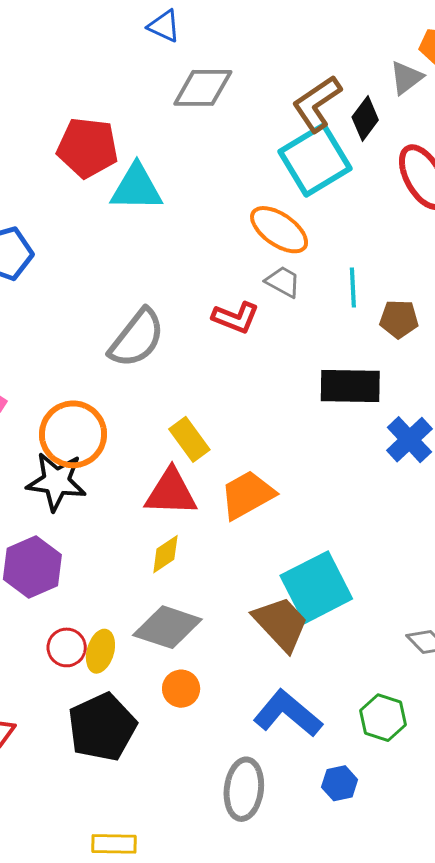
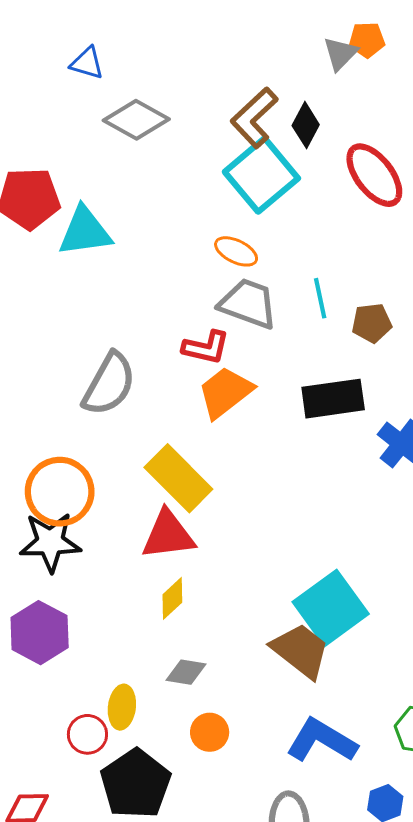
gray triangle: (406, 78) -> (340, 54), moved
gray diamond: (203, 88) -> (136, 120), turned 38
orange ellipse: (279, 230) -> (236, 251), size x0.7
gray trapezoid: (283, 282) -> (248, 304), size x1.6
yellow rectangle: (189, 439) -> (178, 478), size x1.5
orange trapezoid: (247, 495) -> (225, 392), moved
gray diamond: (167, 627) -> (186, 672), size x0.6
red circle: (67, 647) -> (87, 734), moved

